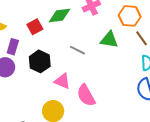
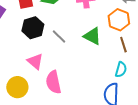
black hexagon: (40, 61) -> (33, 28), moved

